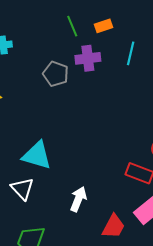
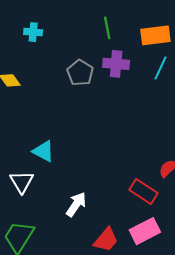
orange rectangle: (103, 26) -> (155, 35), moved, size x1.6
cyan triangle: (37, 155) -> (43, 151), size x0.7

